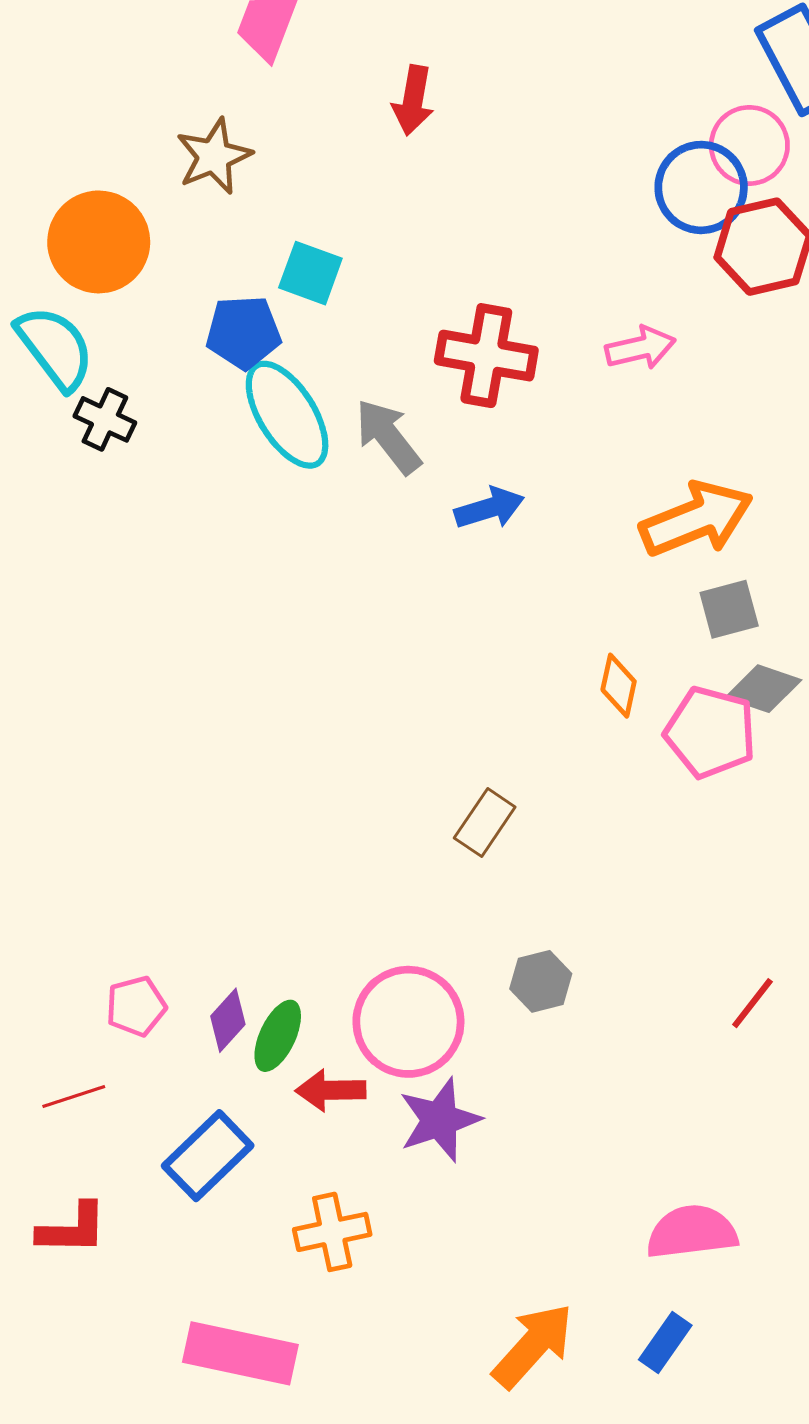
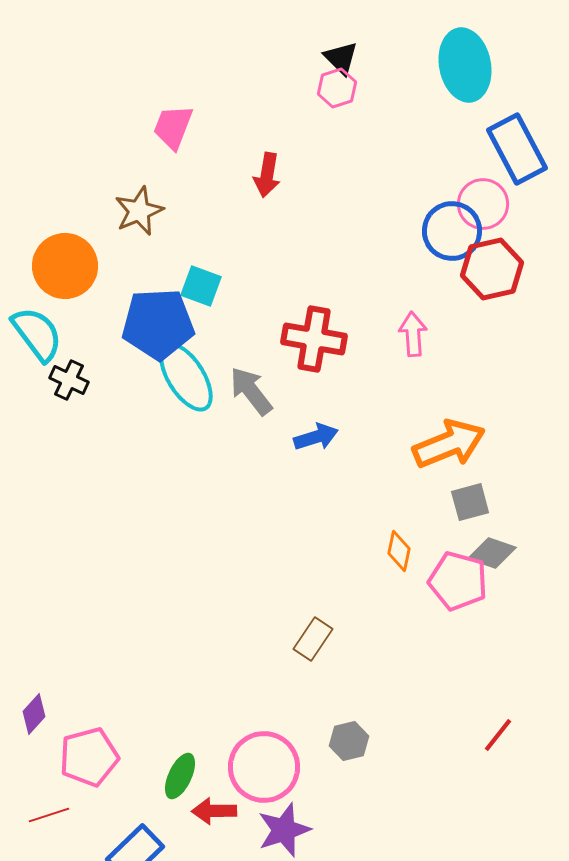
blue pentagon: (243, 332) -> (158, 324), size x1.5
pink arrow: (640, 348) -> (413, 334), turned -81
red line: (752, 1003) -> (498, 735), moved
pink pentagon: (136, 1006) -> (89, 757), size x1.5
purple diamond: (228, 1020) -> (34, 714), moved

